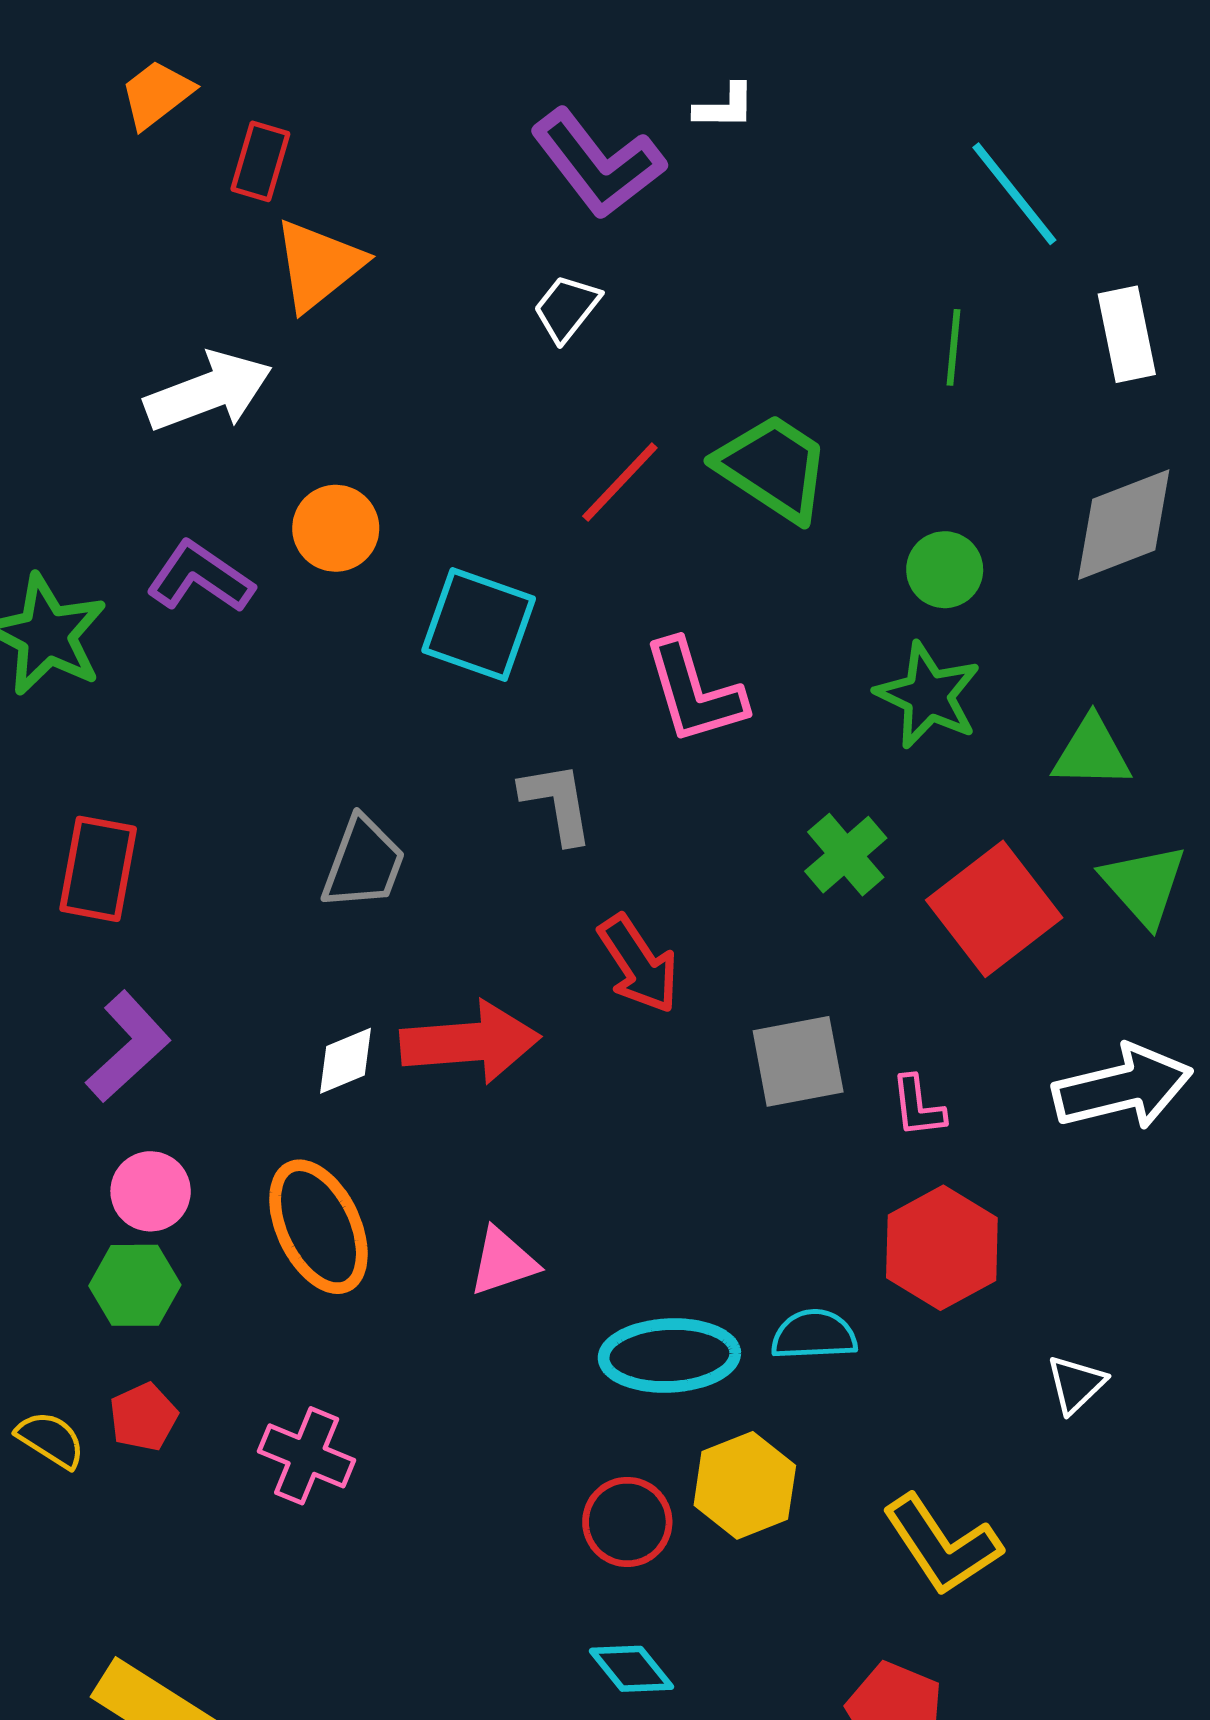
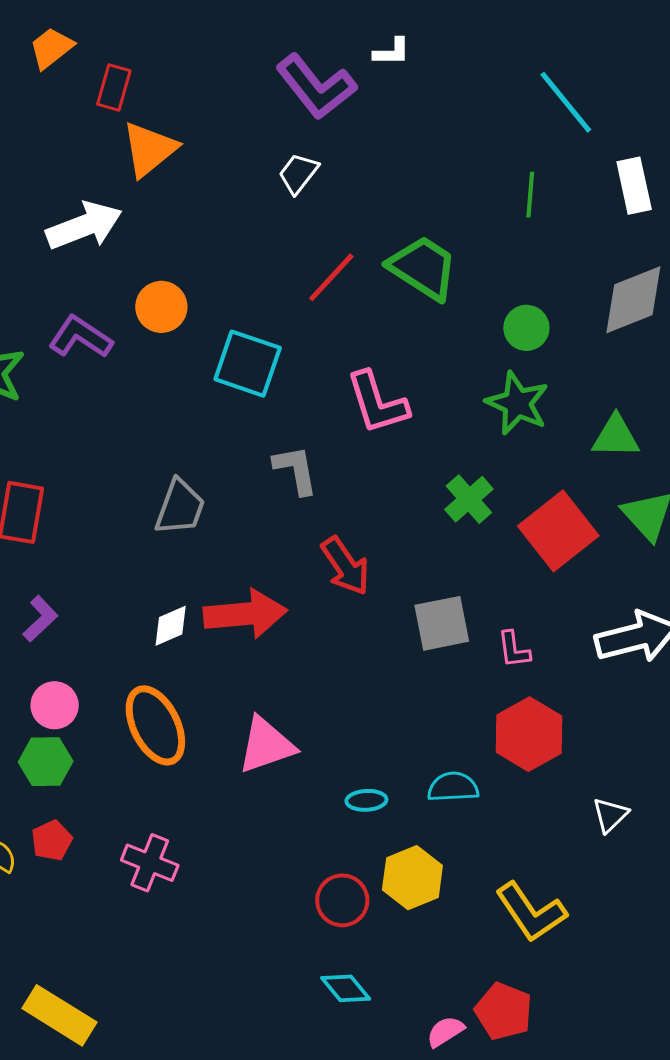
purple L-shape: (128, 1047) -> (40, 619), size x0.7
pink triangle: (503, 1262) -> (266, 745), size x1.4
cyan ellipse: (669, 1356) -> (366, 800), size x0.5

